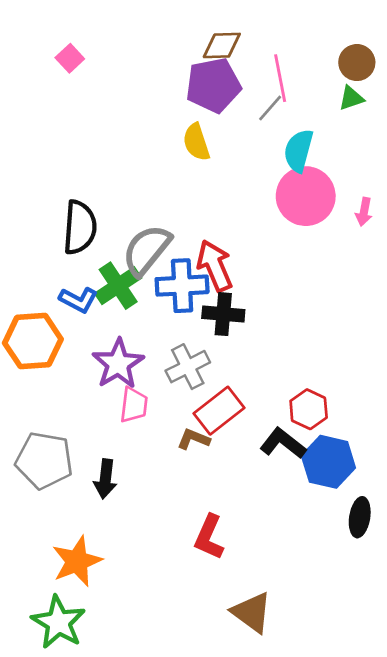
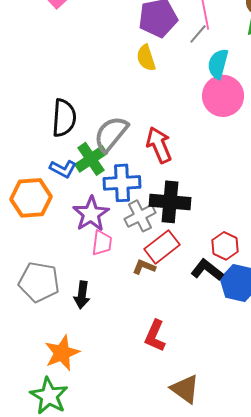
blue cross: (182, 286) -> (122, 183), moved
black cross: (223, 314) -> (170, 202), moved, size x1.4

